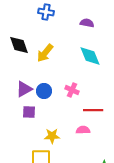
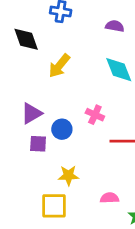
black diamond: (19, 45) -> (26, 39), moved
blue circle: (44, 91) -> (62, 129), moved
pink semicircle: (83, 130) -> (110, 198), moved

